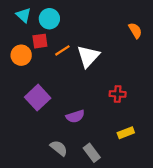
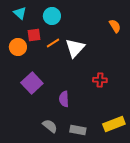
cyan circle: (49, 19) -> (52, 16), moved
purple semicircle: (75, 116) -> (64, 99), turned 105
yellow rectangle: (126, 133) -> (114, 124), moved, size x1.5
gray rectangle: (92, 153) -> (78, 130), turned -42

